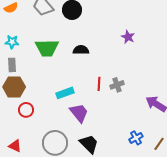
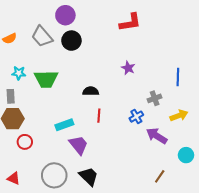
cyan star: (12, 42) -> (19, 73), moved
black semicircle: (81, 50) -> (91, 91), moved
gray cross: (117, 85) -> (155, 98), moved
blue cross: (136, 138) -> (136, 117), moved

